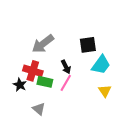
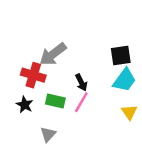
black square: (88, 45) -> (121, 55), moved
red cross: (33, 71) -> (33, 75), moved
gray triangle: (39, 109) -> (48, 134), turned 32

